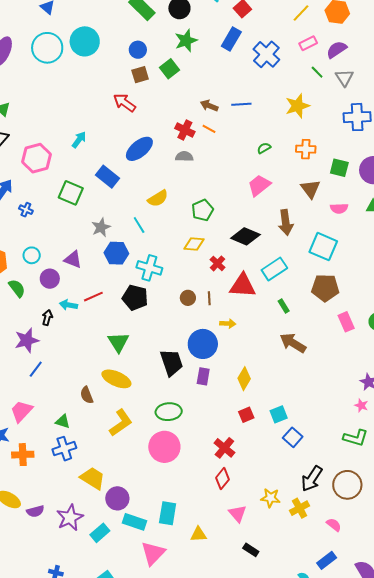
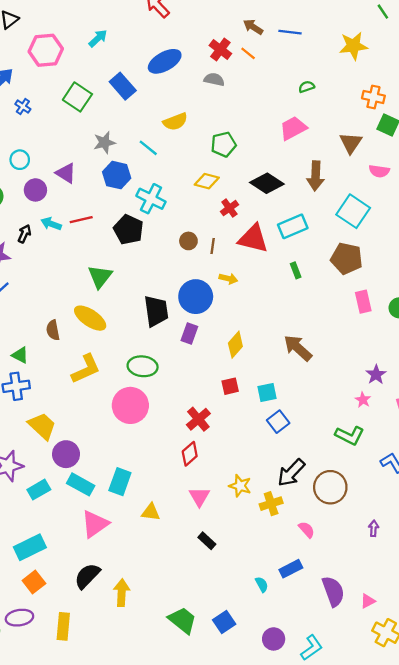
orange cross: (306, 149) -> (373, 97), moved
cyan line: (139, 225) -> (148, 148), turned -30
brown arrow: (293, 343) -> (298, 348), moved

